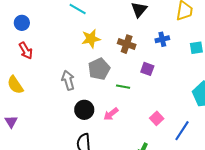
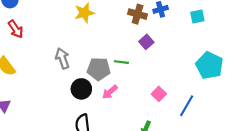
brown cross: (127, 44) -> (138, 14), moved
gray pentagon: (99, 69) -> (99, 69), moved, turned 30
purple square: (147, 69) -> (146, 42), turned 32

